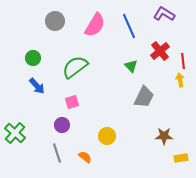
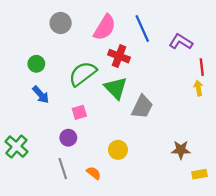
purple L-shape: (164, 14) -> (181, 42), moved
red cross: (160, 51) -> (119, 56), moved, turned -30
green triangle: (131, 66) -> (116, 88), moved, size x1.6
gray trapezoid: (144, 97) -> (142, 107), moved

